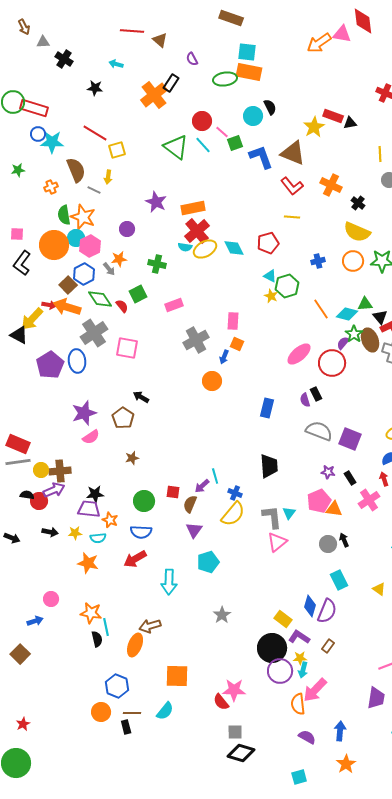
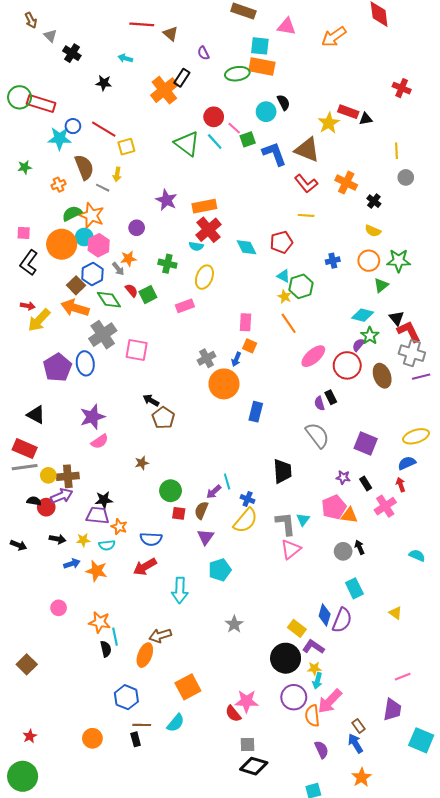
pink triangle: (342, 34) -> (287, 26), moved
gray triangle: (43, 42) -> (50, 36), turned 48
blue circle: (38, 134) -> (73, 126), moved
green semicircle: (64, 215) -> (72, 213), turned 72
yellow semicircle: (357, 232) -> (373, 231), size x0.6
yellow ellipse: (205, 249) -> (204, 277), moved, turned -40
green triangle: (365, 304) -> (381, 285), moved, turned -35
red arrow: (49, 305) -> (28, 306), moved
red semicircle: (122, 306) -> (131, 290), moved
orange line: (321, 309) -> (289, 323), moved
black triangle: (19, 335) -> (36, 415), moved
gray cross: (196, 340) -> (206, 358), moved, size x0.7
brown ellipse: (370, 340) -> (382, 376), moved
orange circle: (212, 381) -> (224, 384), size x1.5
blue rectangle: (267, 408) -> (256, 412), moved
brown pentagon: (123, 418) -> (163, 418), moved
gray semicircle: (319, 431) -> (317, 435), moved, turned 32
red square: (173, 492) -> (179, 513), moved
green circle: (144, 501) -> (171, 491), moved
yellow triangle: (379, 589) -> (395, 613), moved
blue arrow: (35, 621) -> (72, 564), moved
brown rectangle: (328, 646) -> (358, 726), moved, turned -72
purple circle: (280, 671) -> (294, 697), moved
orange square: (177, 676) -> (188, 687), turned -30
orange circle: (101, 712) -> (92, 738), moved
blue arrow: (340, 731) -> (355, 743), turned -36
purple semicircle: (307, 737) -> (322, 750), turned 36

